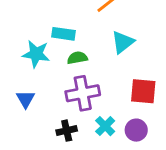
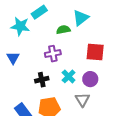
cyan rectangle: (63, 34) -> (39, 12), turned -42
green semicircle: (77, 58) -> (63, 30), moved
purple cross: (83, 93) -> (53, 54), size x0.7

